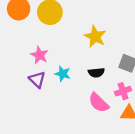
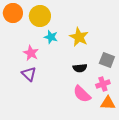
cyan star: (63, 74) -> (51, 37), moved

